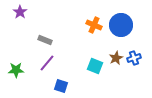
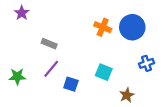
brown star: (116, 58) -> (127, 95), moved
blue square: (61, 86) -> (71, 84), moved

